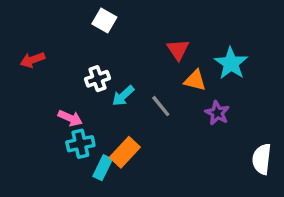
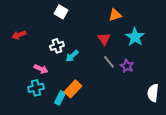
red triangle: (178, 50) -> (104, 39), moved
orange triangle: (195, 80) -> (115, 15), moved, turned -32
gray line: (161, 106) -> (109, 62), moved
cyan cross: (80, 144) -> (36, 88), moved

